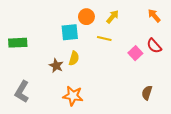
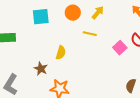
cyan square: (70, 32) -> (41, 17), moved
brown star: (56, 66) -> (41, 69), moved

